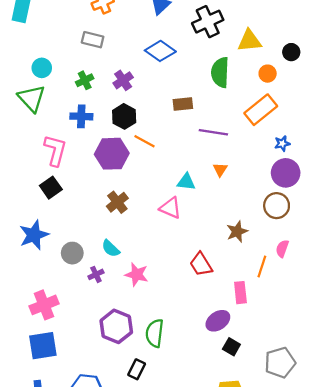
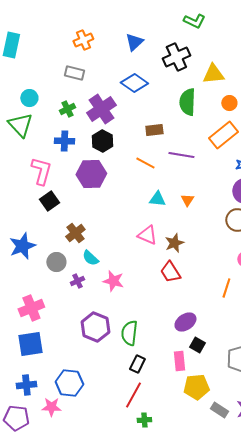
purple cross: (123, 80) -> (101, 109), size x1.6
orange line: (144, 141) -> (145, 163), moved
orange triangle: (220, 169) -> (187, 200), moved
black square: (51, 188) -> (49, 201), moved
brown cross: (117, 202) -> (75, 233), moved
pink triangle: (170, 208) -> (147, 235), moved
brown star: (237, 232) -> (174, 243), moved
orange line: (262, 267) -> (226, 288), moved
pink rectangle: (240, 293) -> (179, 361), moved
black rectangle: (137, 369) -> (137, 364), moved

